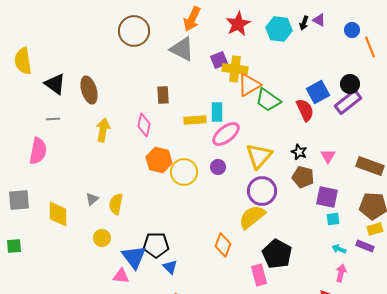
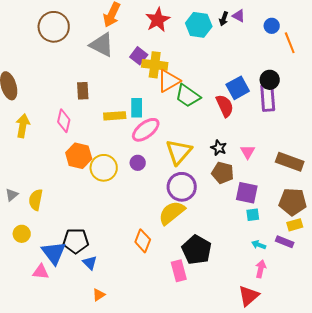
purple square: (219, 60) -> (139, 56), turned -30
purple rectangle: (348, 102) -> (268, 98), turned -56

